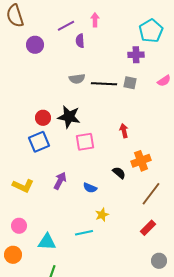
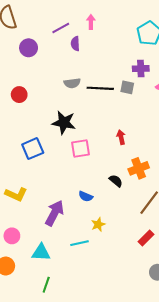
purple cross: (136, 55) -> (141, 69), moved
red circle: (43, 118) -> (19, 95), moved
purple arrow: (60, 181) -> (55, 213), moved, size x1.4

